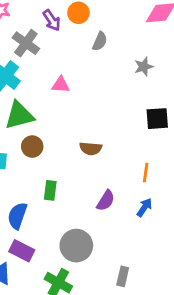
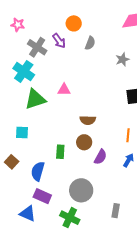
purple arrow: (52, 20) -> (59, 41), moved
pink triangle: (61, 85) -> (64, 90), moved
brown circle: (32, 147) -> (84, 142), moved

